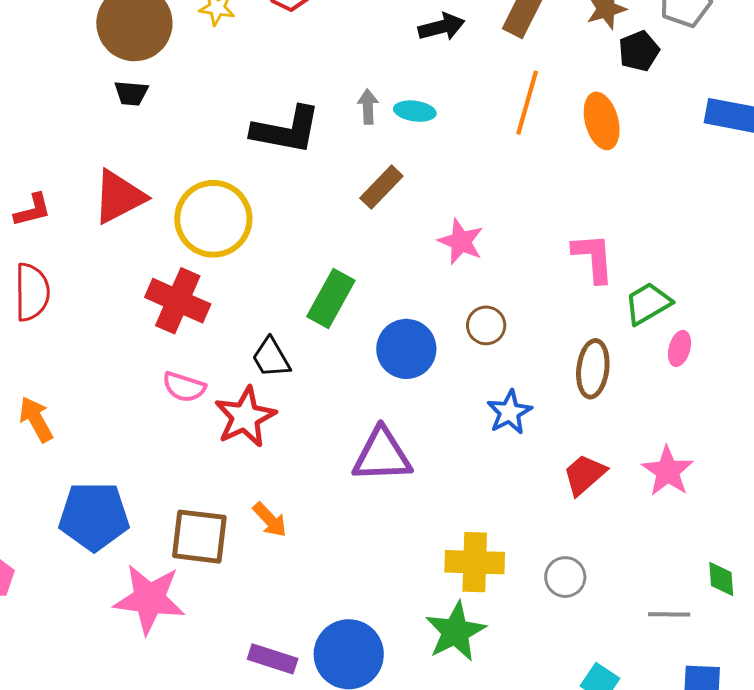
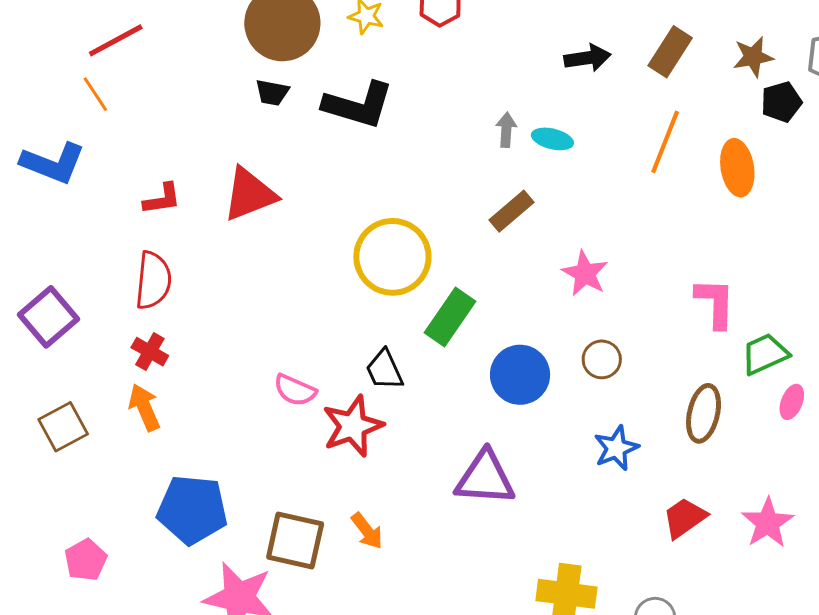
black L-shape: (286, 130) -> (358, 105), moved
yellow circle: (213, 219) -> (392, 257), moved
red cross: (178, 301) -> (150, 352), moved, size x0.6

